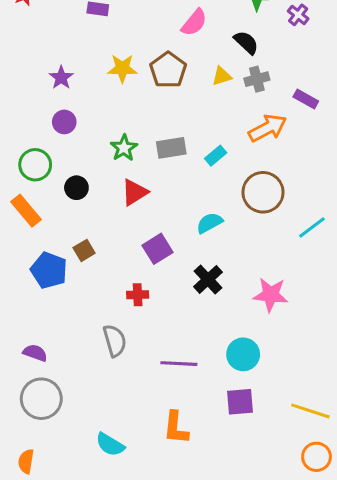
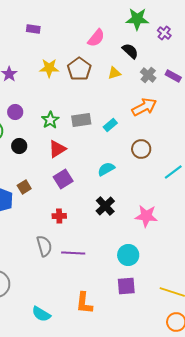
gray cross: (257, 79) -> (148, 75), moved, turned -35
purple rectangle: (306, 99) -> (173, 76), moved
purple circle: (64, 122) -> (15, 112), moved
brown circle: (263, 192) -> (141, 149), size x0.7
purple square: (157, 249) -> (63, 179), moved
purple line: (179, 364) -> (73, 253), moved

